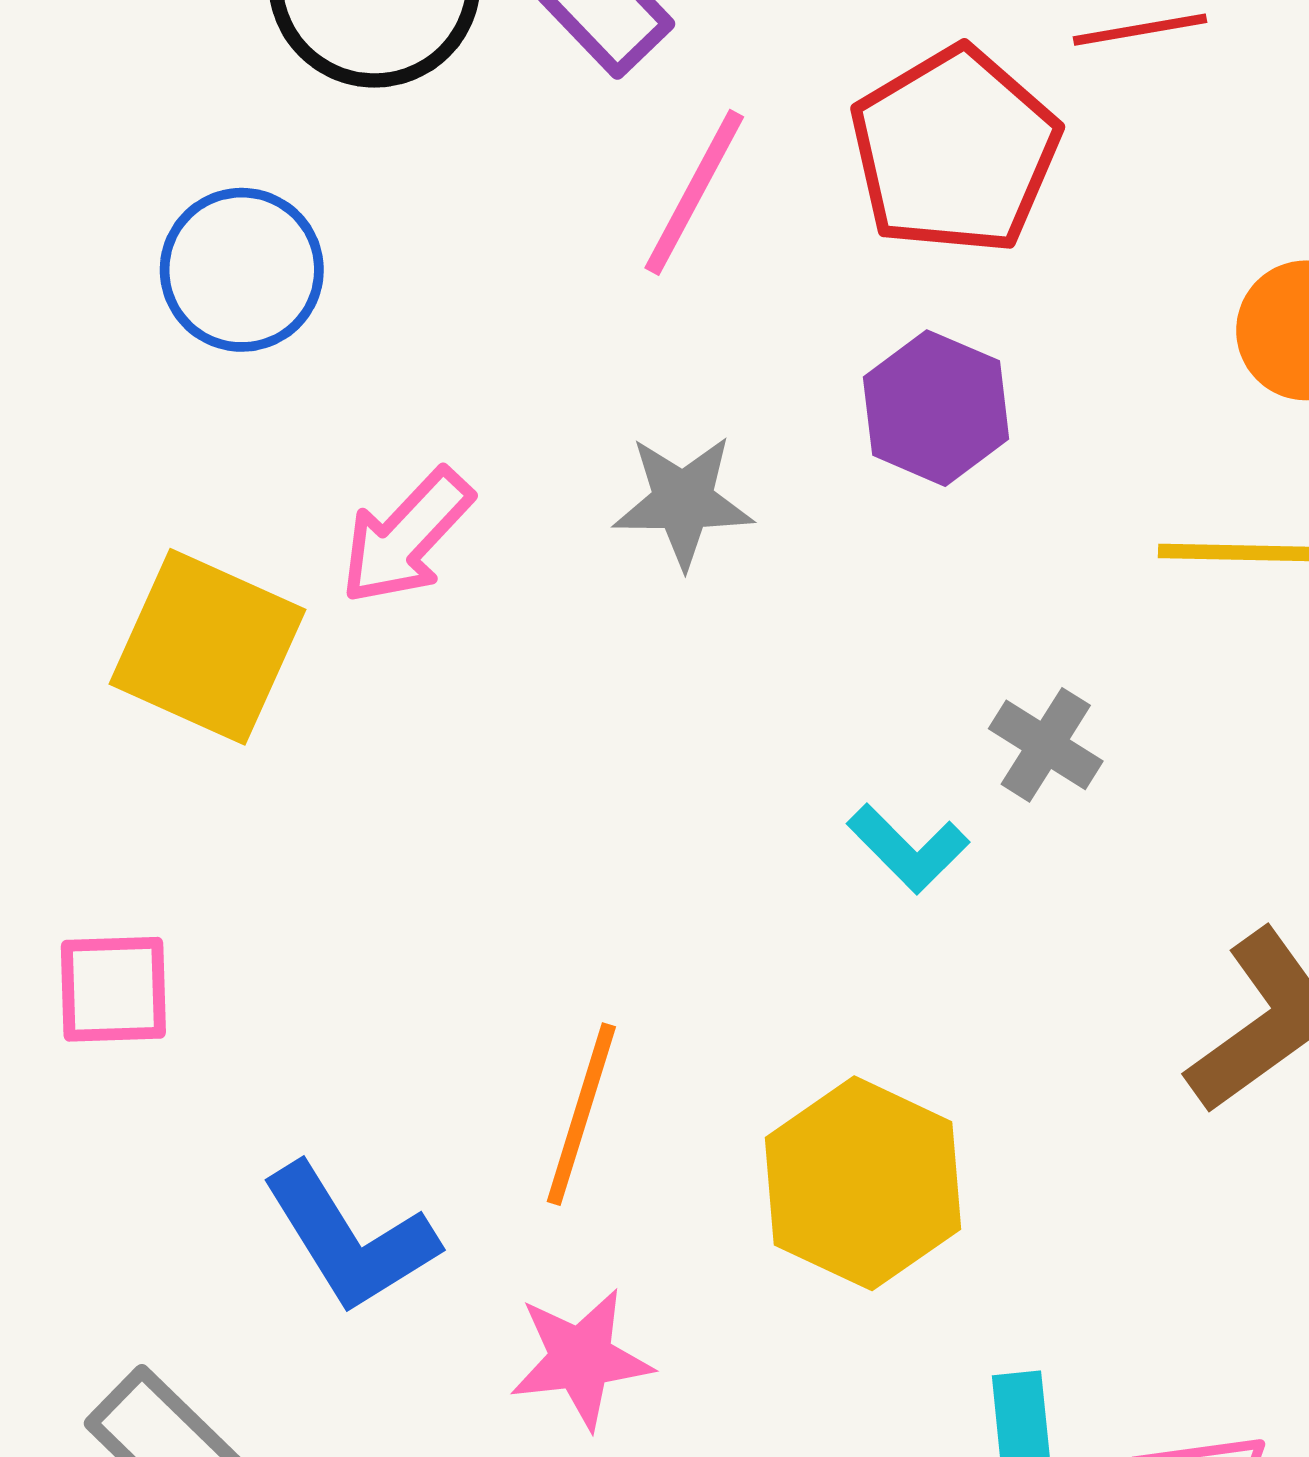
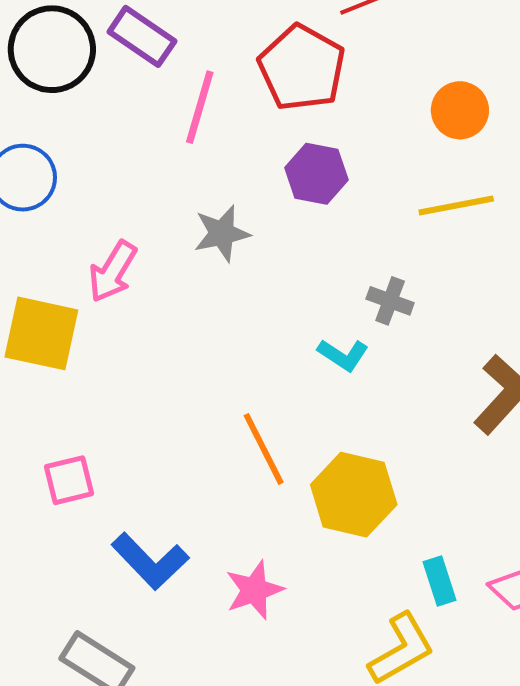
pink square: (113, 989) -> (69, 480), moved
orange line: (581, 1114) -> (264, 449), moved, turned -32

